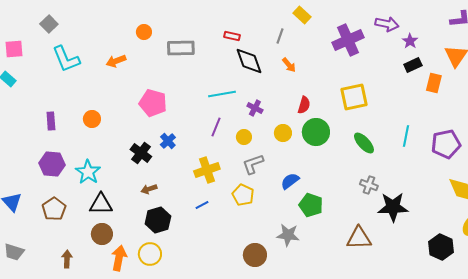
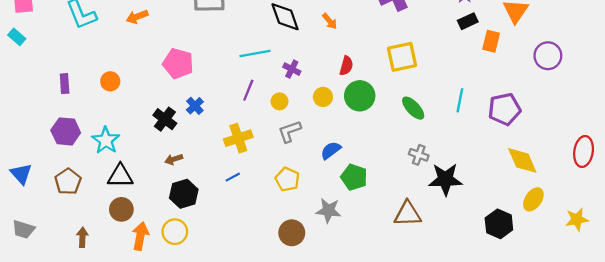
yellow pentagon: (243, 195) -> (287, 179), moved

